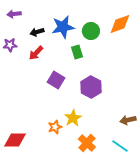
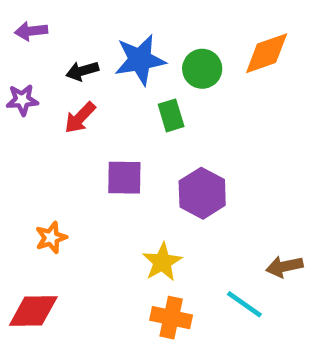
purple square: (56, 80) -> (124, 178), turned -30
orange star: (55, 127) -> (51, 238), moved
orange cross: (87, 143) -> (171, 318), moved, turned -30
cyan line: (120, 146) -> (244, 304), moved

